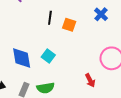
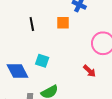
orange square: (69, 25) -> (63, 23), moved

